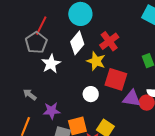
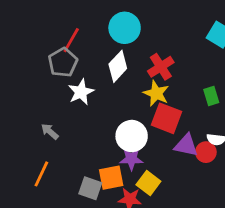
yellow star: (96, 61) -> (156, 93), moved
white circle: (91, 94) -> (132, 136), size x1.5
purple star: (52, 111) -> (131, 159), moved

